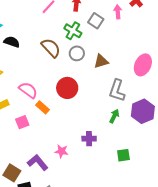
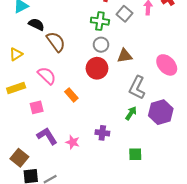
green cross: (73, 31) -> (100, 21), turned -30
brown semicircle: (51, 48) -> (56, 42), moved
pink ellipse: (143, 65) -> (167, 65), turned -75
red circle: (67, 88) -> (97, 68), moved
orange rectangle: (43, 107) -> (71, 95), moved
purple L-shape: (38, 162) -> (47, 136), moved

